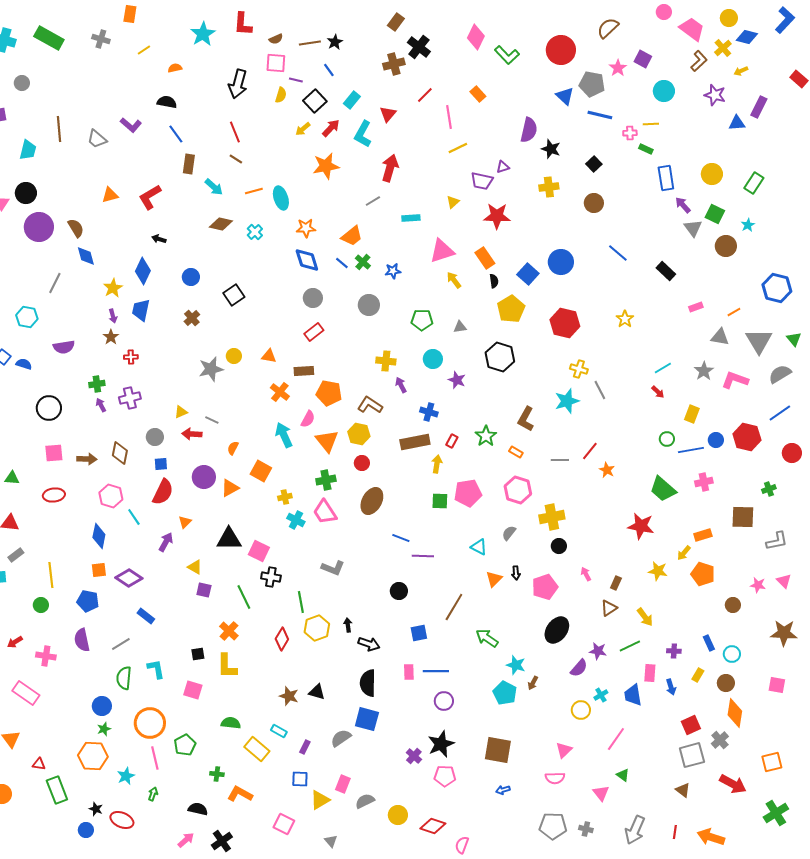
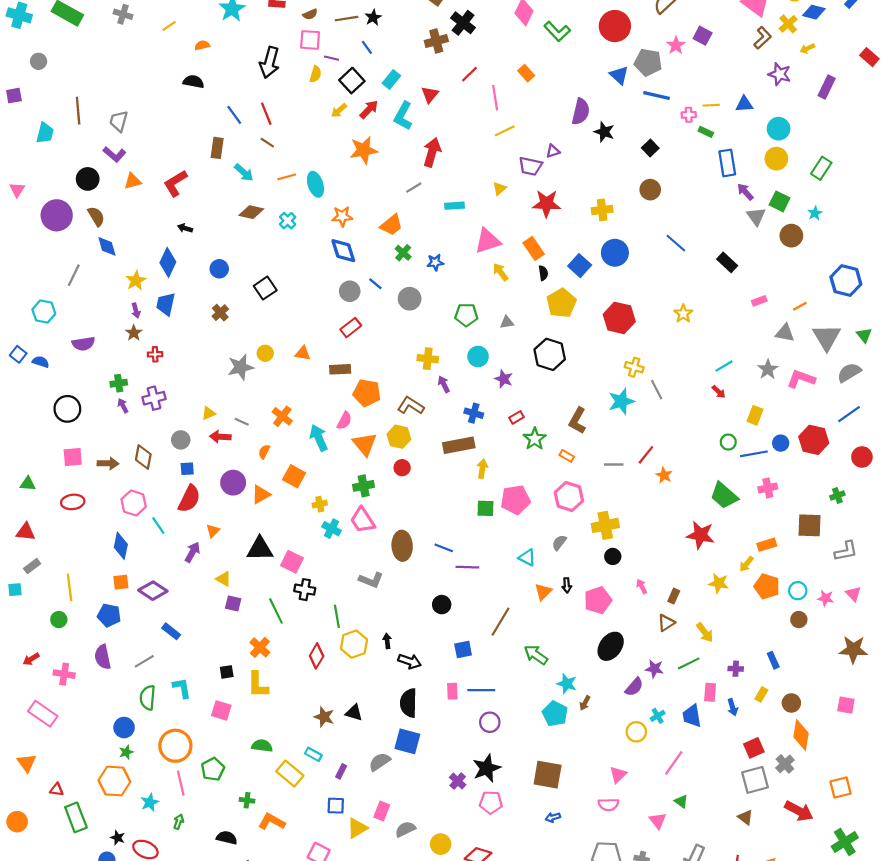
cyan circle: (664, 91) -> (779, 129), moved
blue triangle: (737, 123) -> (744, 104), moved
purple L-shape: (131, 125) -> (114, 154), moved
blue line: (176, 134) -> (234, 115), moved
gray trapezoid: (97, 139) -> (119, 121), turned 65
yellow cross: (549, 187) -> (602, 210), moved
black circle: (26, 193) -> (88, 179), moved
blue line: (342, 263) -> (375, 284), moved
orange cross: (280, 392) -> (282, 416), moved
red rectangle: (452, 441) -> (517, 417), moved, turned 32
brown ellipse: (372, 501) -> (402, 546), moved, turned -32
cyan circle: (732, 654) -> (798, 591), moved

